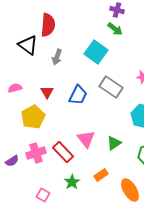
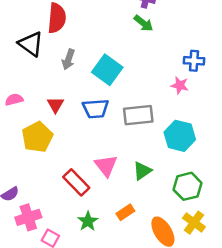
cyan square: (96, 52) -> (107, 70), moved
gray rectangle: (111, 87) -> (138, 115), moved, turned -40
blue trapezoid: (78, 95) -> (96, 109), turned 60
pink cross: (36, 153) -> (28, 217), moved

